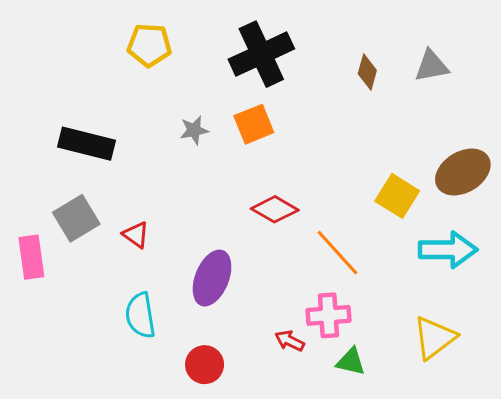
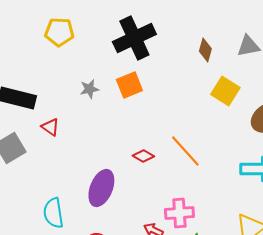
yellow square: (397, 196) -> (225, 91), moved
red diamond: (275, 209) -> (143, 156), moved, size x0.7
red triangle: (136, 235) -> (50, 127), moved
orange line: (337, 253) -> (185, 151), moved

